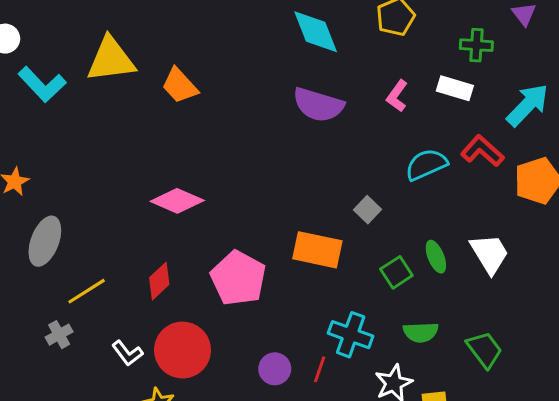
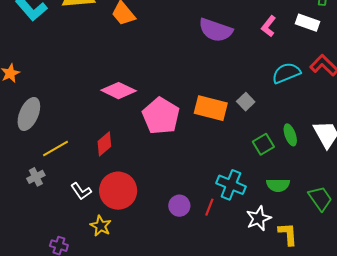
orange rectangle: (317, 250) -> (211, 108), moved
pink pentagon: (238, 278) -> (161, 116), moved

